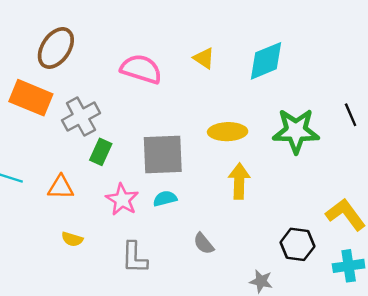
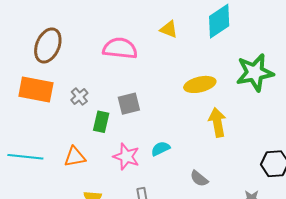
gray cross: (81, 117) -> (79, 97), size x0.6
gray square: (163, 155) -> (129, 104), moved, size x0.6

